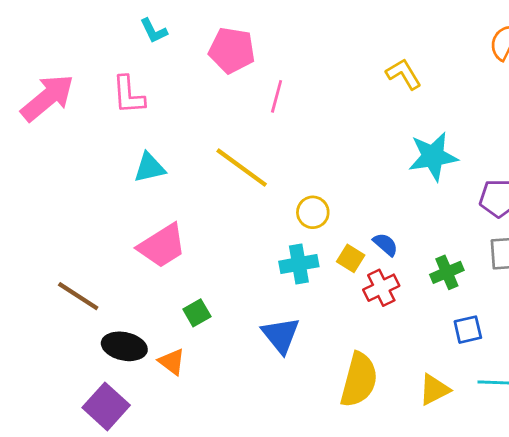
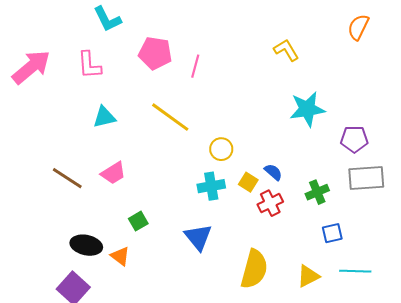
cyan L-shape: (154, 31) -> (107, 19), size x1.4
pink pentagon: (232, 50) -> (155, 53), moved
pink trapezoid: (162, 246) -> (113, 173), size x0.7
brown line: (78, 296) -> (67, 178), moved

